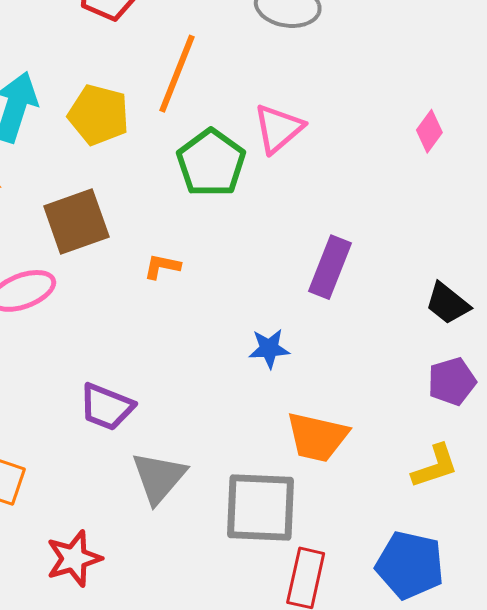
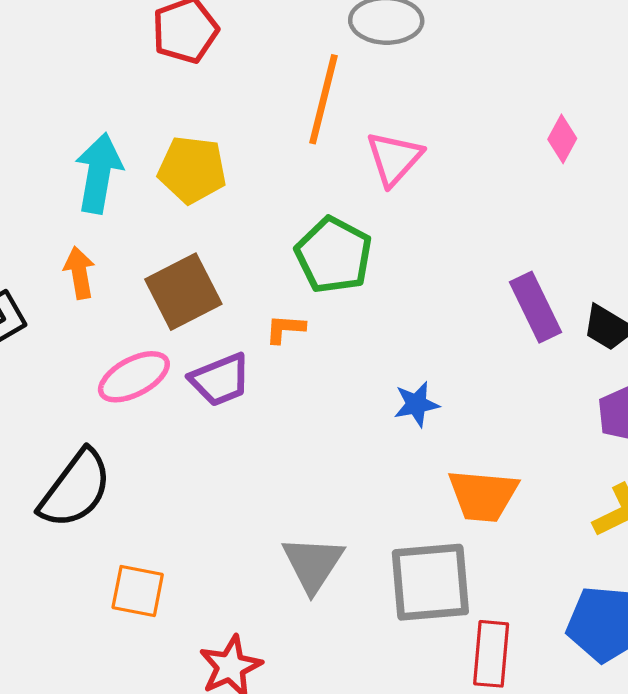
orange line: (177, 74) -> (324, 99), moved
green pentagon: (211, 163) -> (334, 255), moved
purple rectangle: (330, 267) -> (536, 307), moved, turned -40
purple trapezoid: (106, 407) -> (220, 380), moved, turned -36

